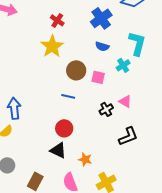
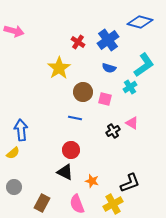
red cross: (57, 20) -> (78, 42), moved
cyan L-shape: (137, 43) -> (144, 65), turned 40
black L-shape: (128, 136) -> (130, 183), moved

